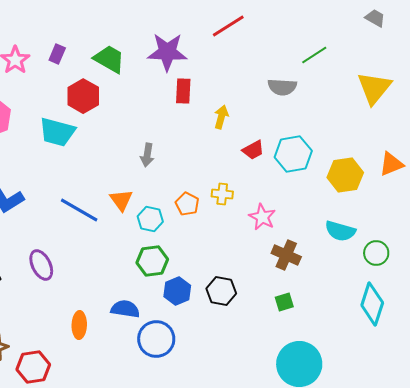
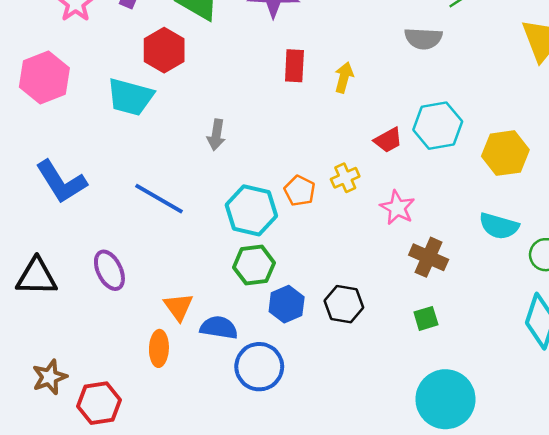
red rectangle: (183, 91) -> (294, 66), moved
red trapezoid: (253, 150) -> (388, 140), moved
gray arrow: (147, 155) -> (216, 135), moved
yellow cross: (222, 194) -> (345, 178), turned -30
orange triangle: (121, 200) -> (178, 307), moved
cyan hexagon: (150, 219) -> (251, 210), size x1.5

